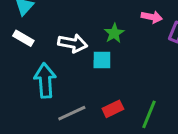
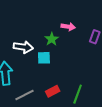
pink arrow: (152, 17) -> (68, 27), moved

